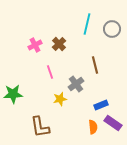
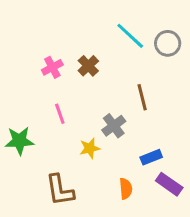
cyan line: (87, 24) -> (130, 36), turned -60
pink line: (50, 72) -> (60, 114), moved
orange semicircle: (93, 127) -> (126, 189), moved

